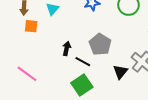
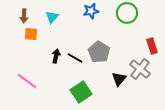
black arrow: (67, 48) -> (56, 56), moved
black line: (83, 62) -> (75, 58), moved

